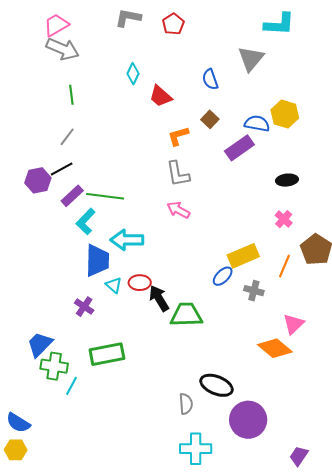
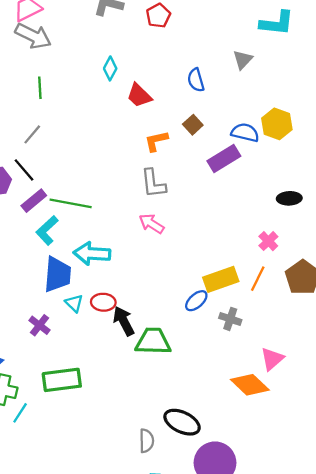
gray triangle: (251, 59) -> (243, 60), size x0.7
black line: (62, 169) -> (24, 170), turned 75
black ellipse: (287, 180) -> (289, 198), moved
orange line: (284, 266) -> (258, 279), moved

